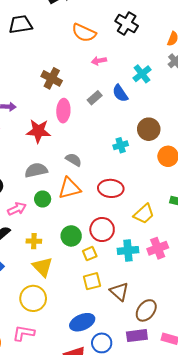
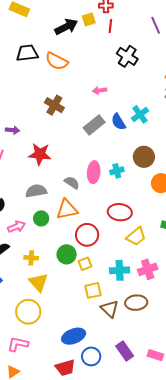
orange semicircle: (84, 33) -> (57, 61), moved
cyan cross: (142, 74) -> (140, 114), moved
gray rectangle: (95, 98) -> (94, 125), size x1.5
pink ellipse: (63, 111) -> (94, 172), moved
red ellipse: (111, 188) -> (120, 212), moved
red circle: (102, 230) -> (87, 235), moved
yellow square: (90, 254) -> (85, 264), moved
yellow square: (92, 281) -> (93, 290), moved
brown ellipse: (146, 310) -> (136, 303), moved, turned 45
purple rectangle: (137, 336) -> (125, 351), turned 60

